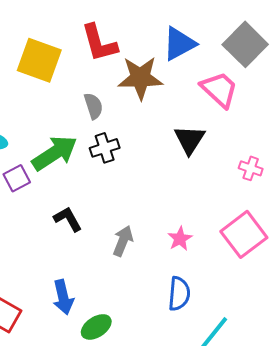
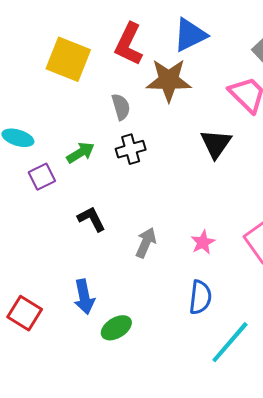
red L-shape: (99, 43) -> (129, 44), turned 39
blue triangle: (179, 44) -> (190, 35), moved
green arrow: (55, 153) -> (81, 153), size x0.6

